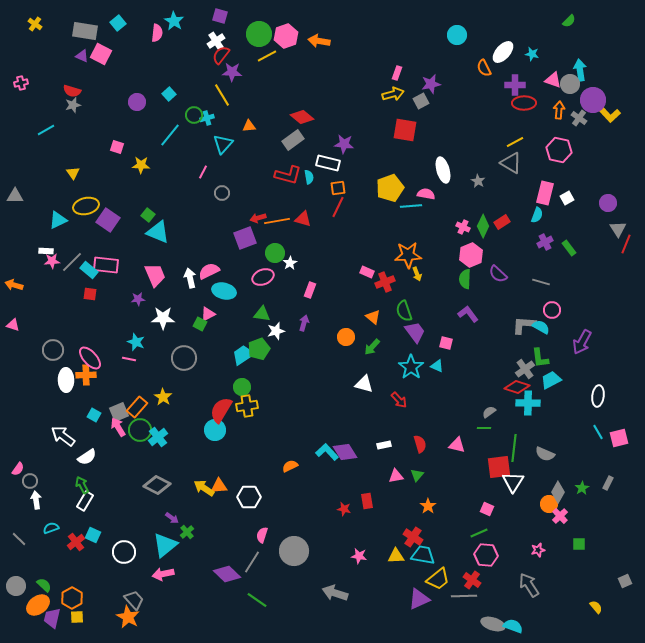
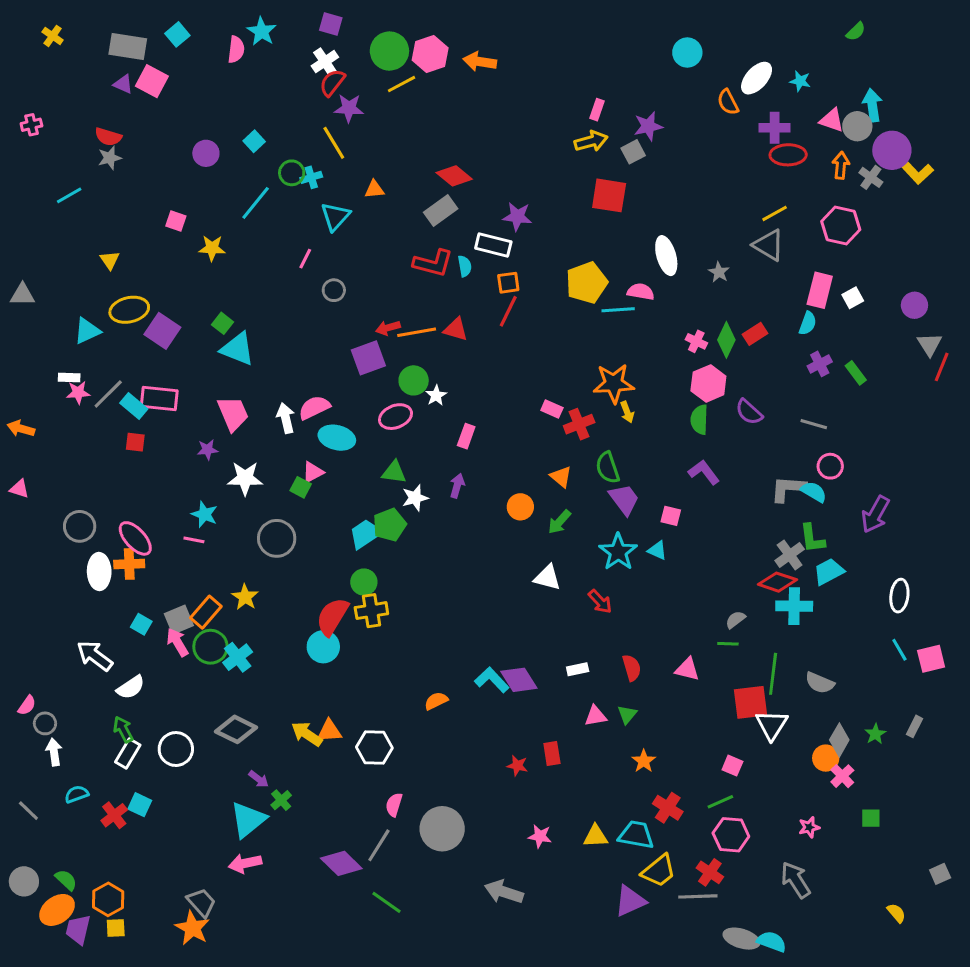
red cross: (413, 537) -> (668, 808), moved
white circle: (124, 552) -> (176, 749), moved

